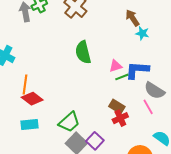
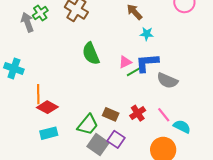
cyan star: (142, 33) -> (147, 34), moved
brown rectangle: (117, 107) -> (111, 114), moved
pink line: (148, 107) -> (164, 115), moved

